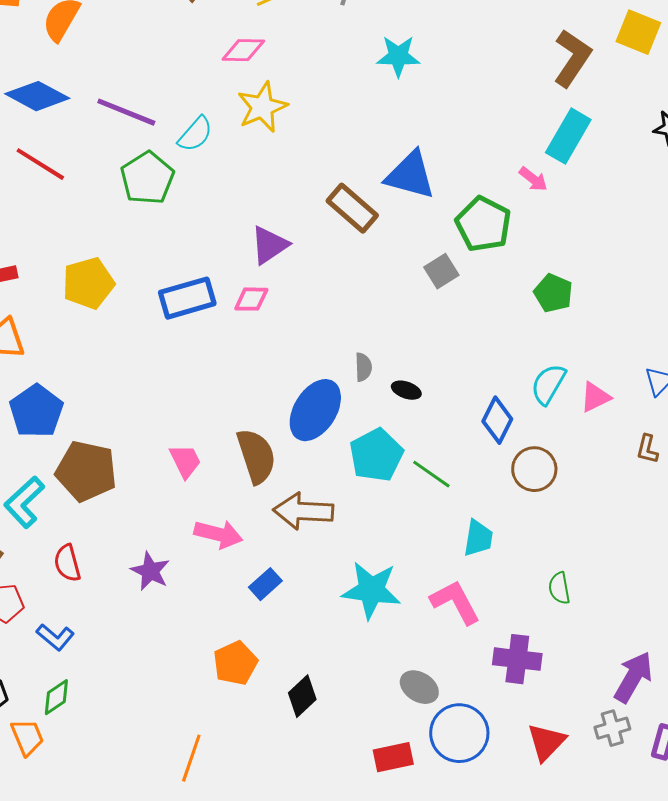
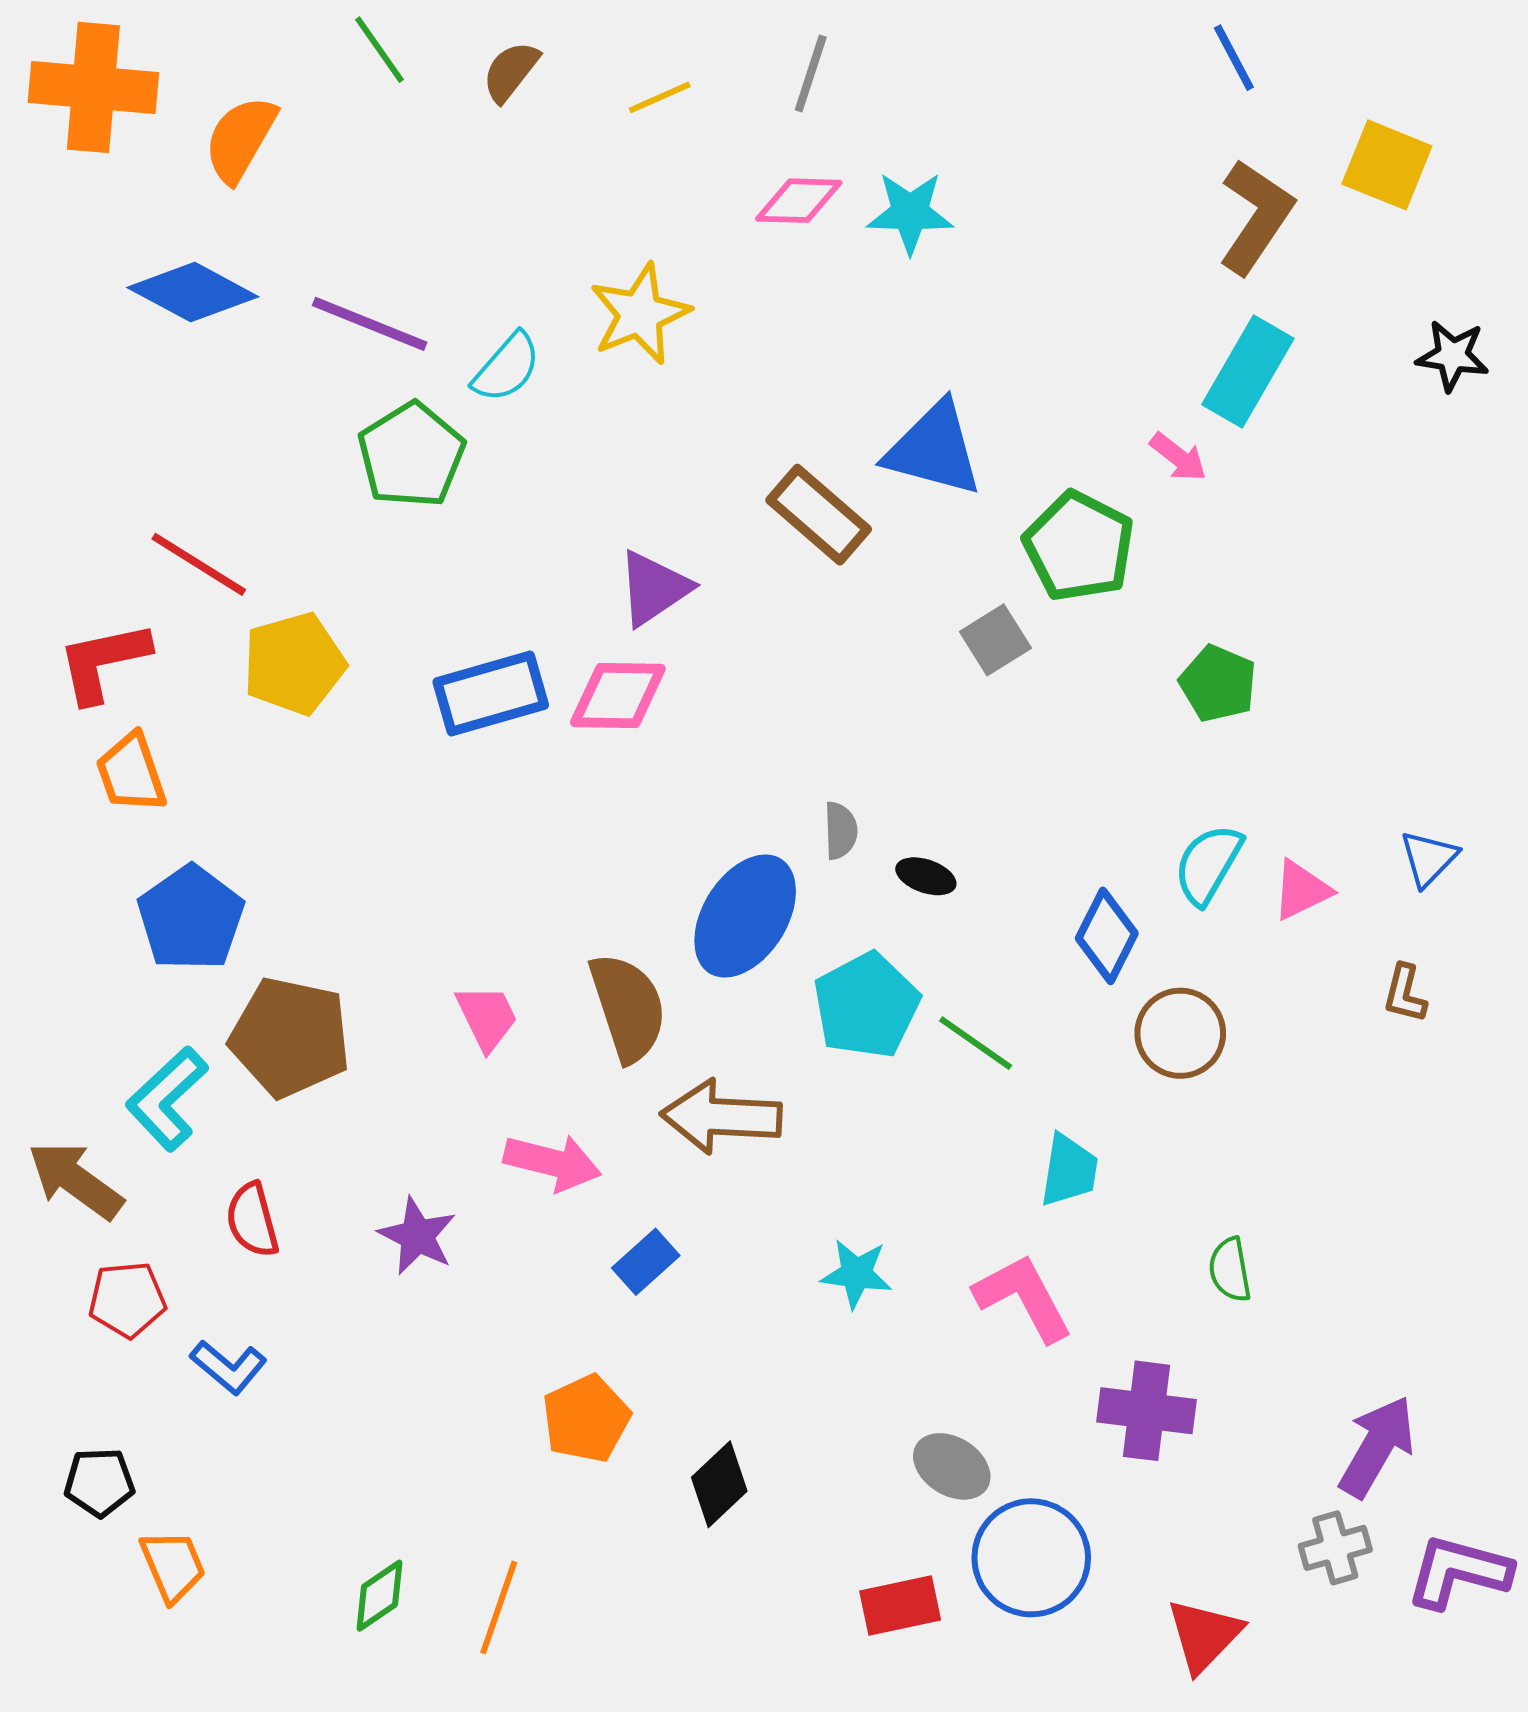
pink diamond: (243, 50) -> (799, 201), moved
red line: (40, 164) -> (199, 564), moved
pink diamond: (251, 299) -> (618, 695), size x1.4
cyan star: (371, 590) -> (856, 1274), size x0.6
green diamond: (56, 697) -> (380, 1596), moved
red triangle: (546, 742) -> (1204, 1635), moved

